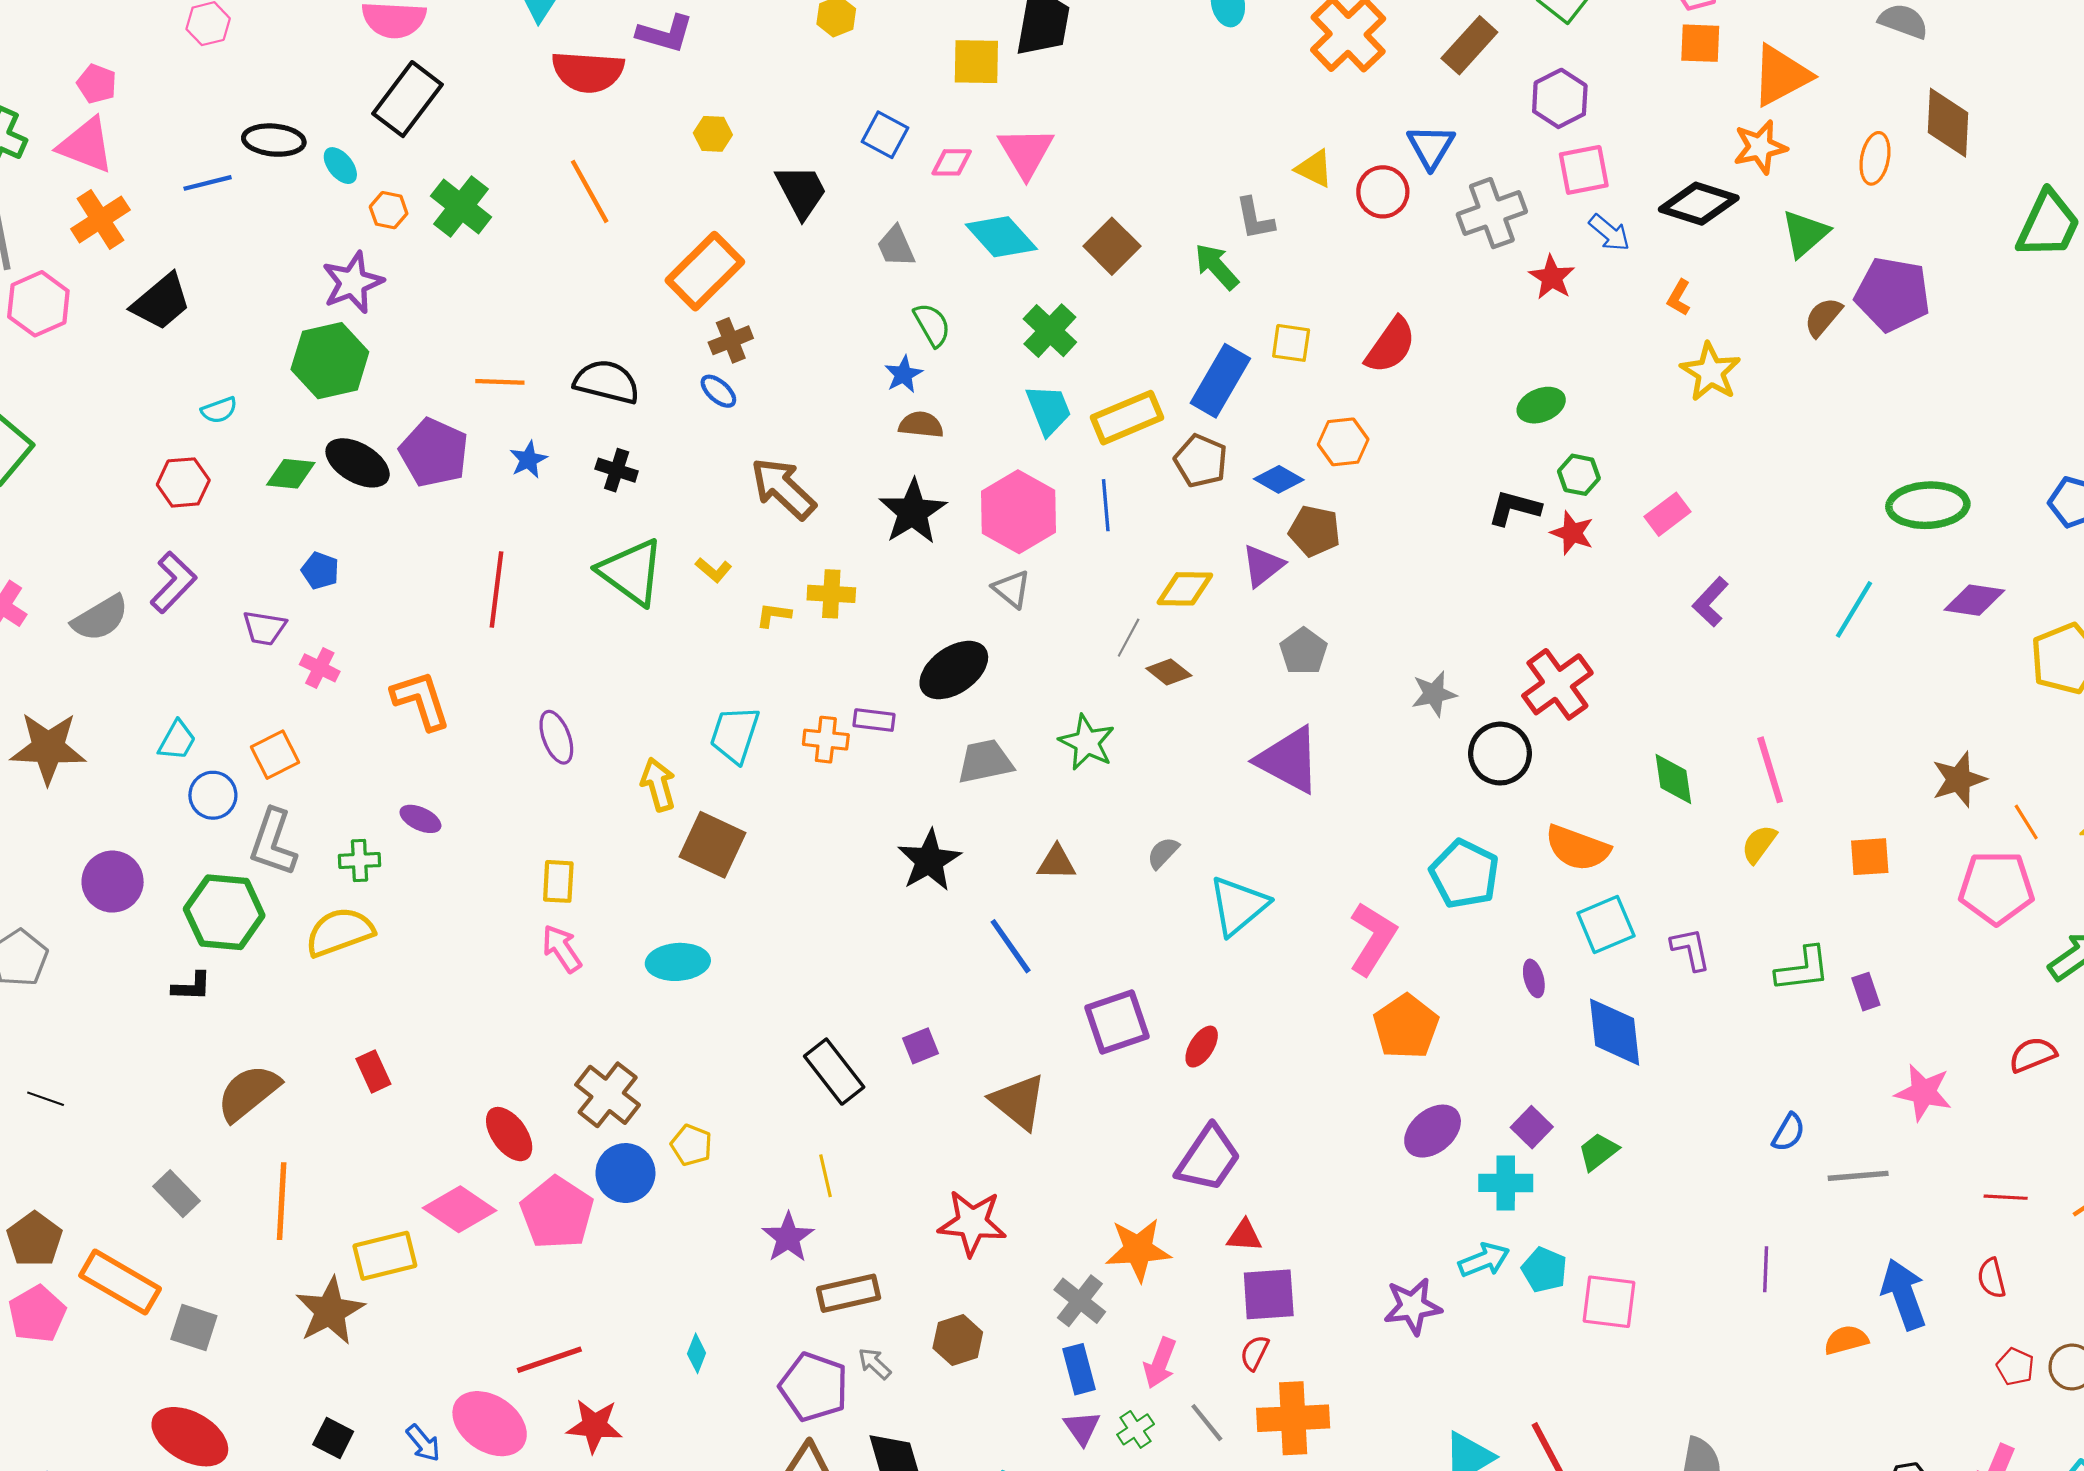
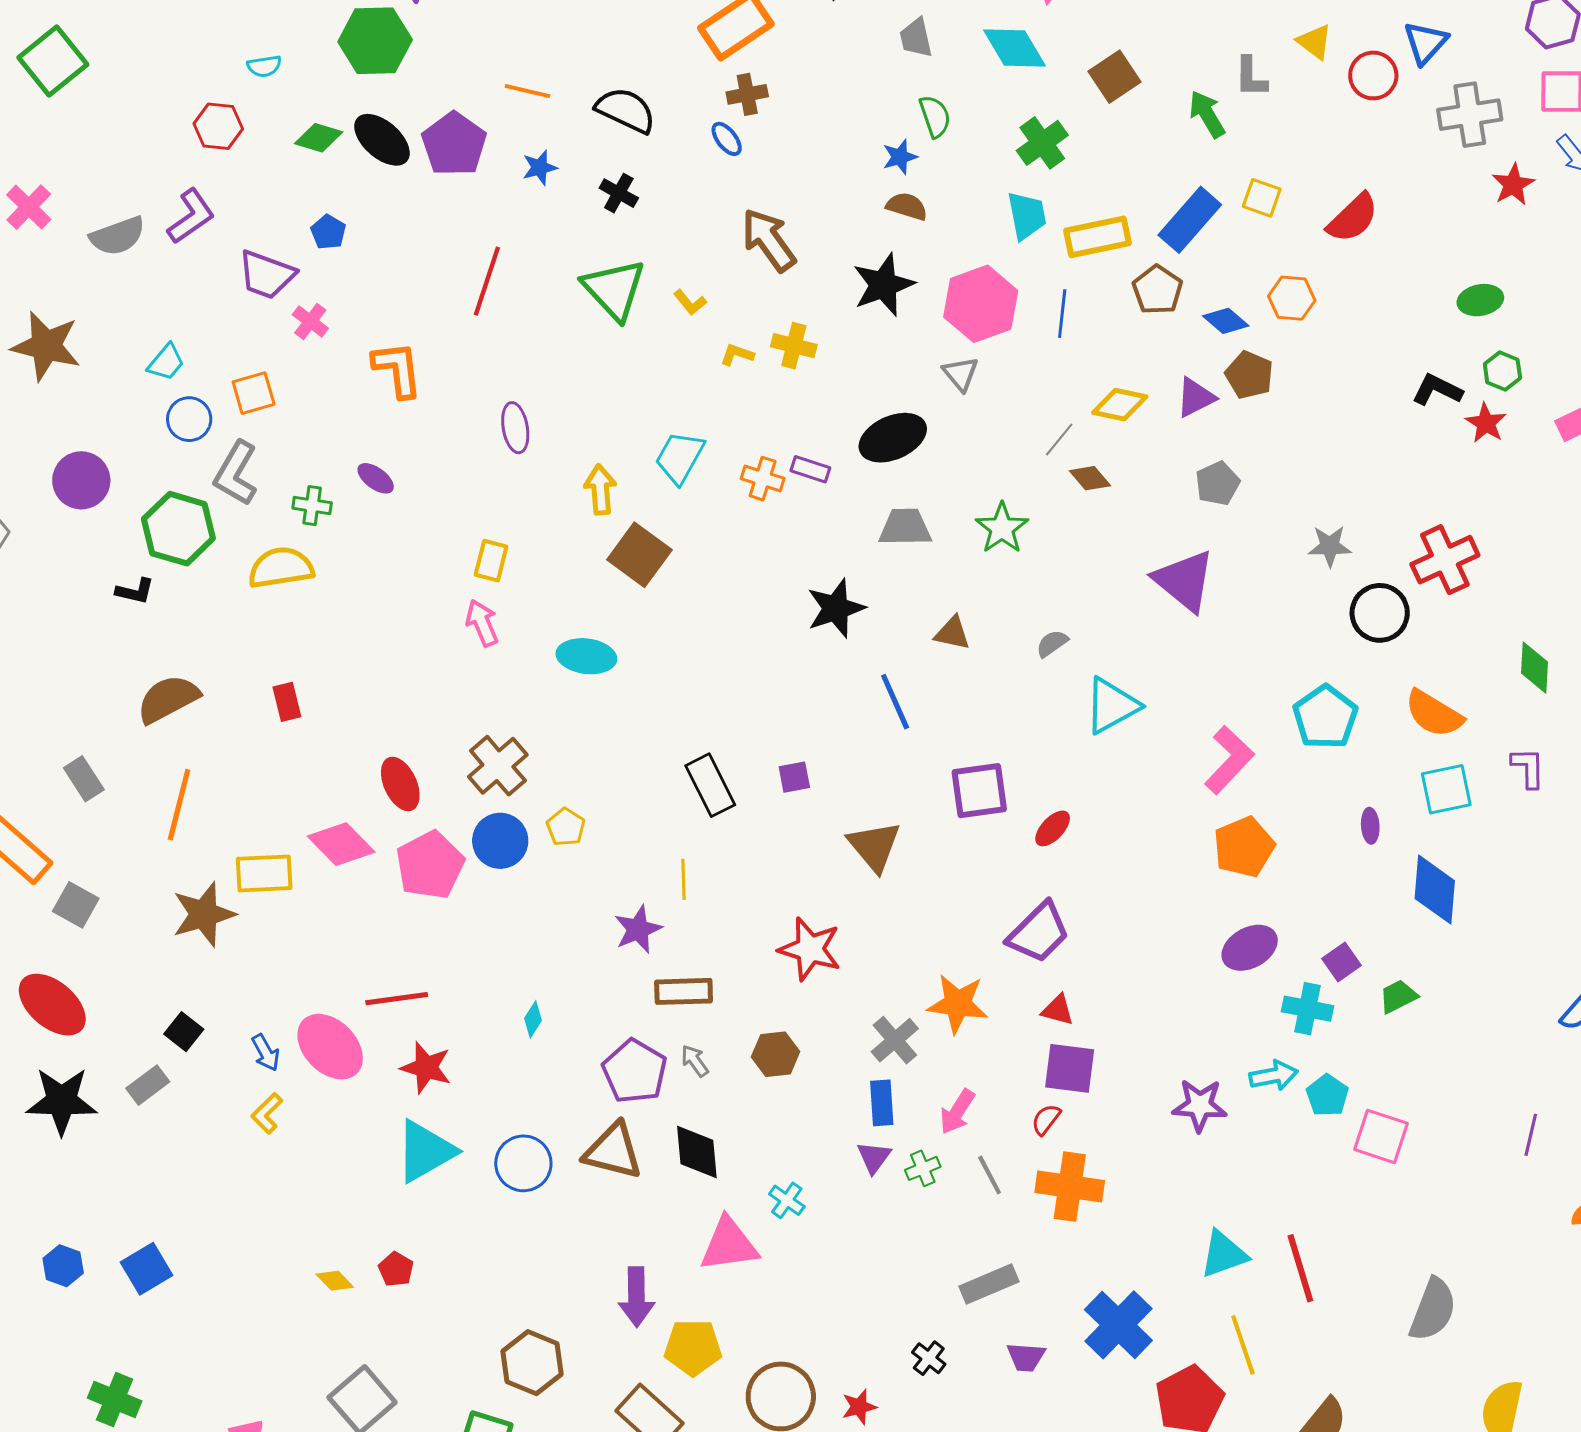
purple trapezoid: (264, 628) -> (267, 275), size x1.4
purple L-shape: (1691, 949) -> (1528, 768), moved

